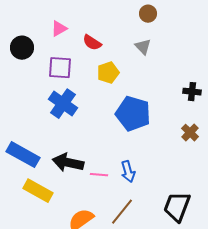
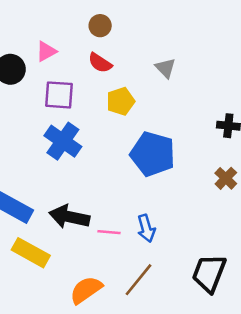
brown circle: (148, 14) -> (100, 26), moved
pink triangle: (59, 29) -> (46, 51), moved

